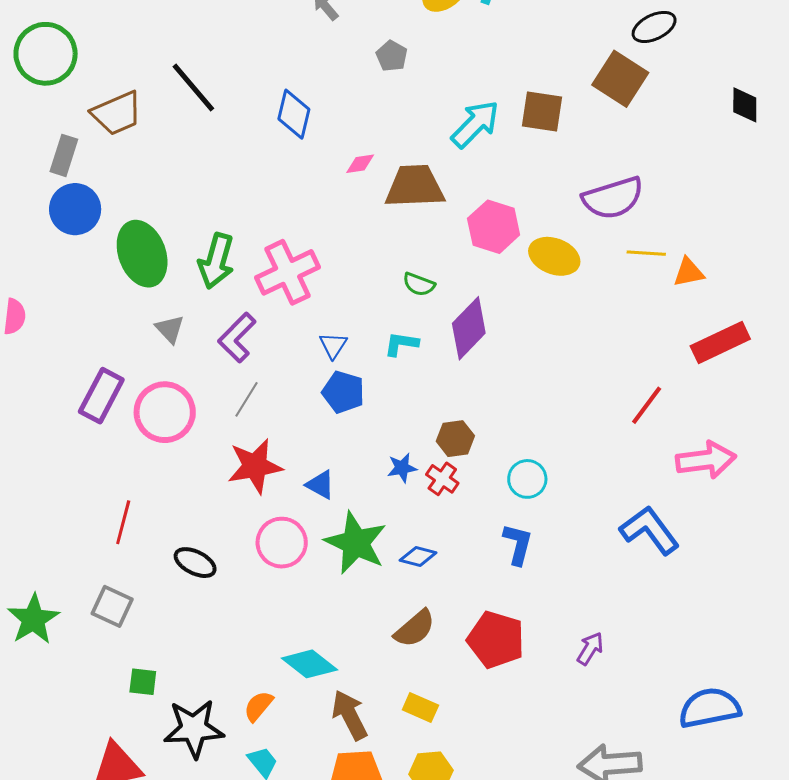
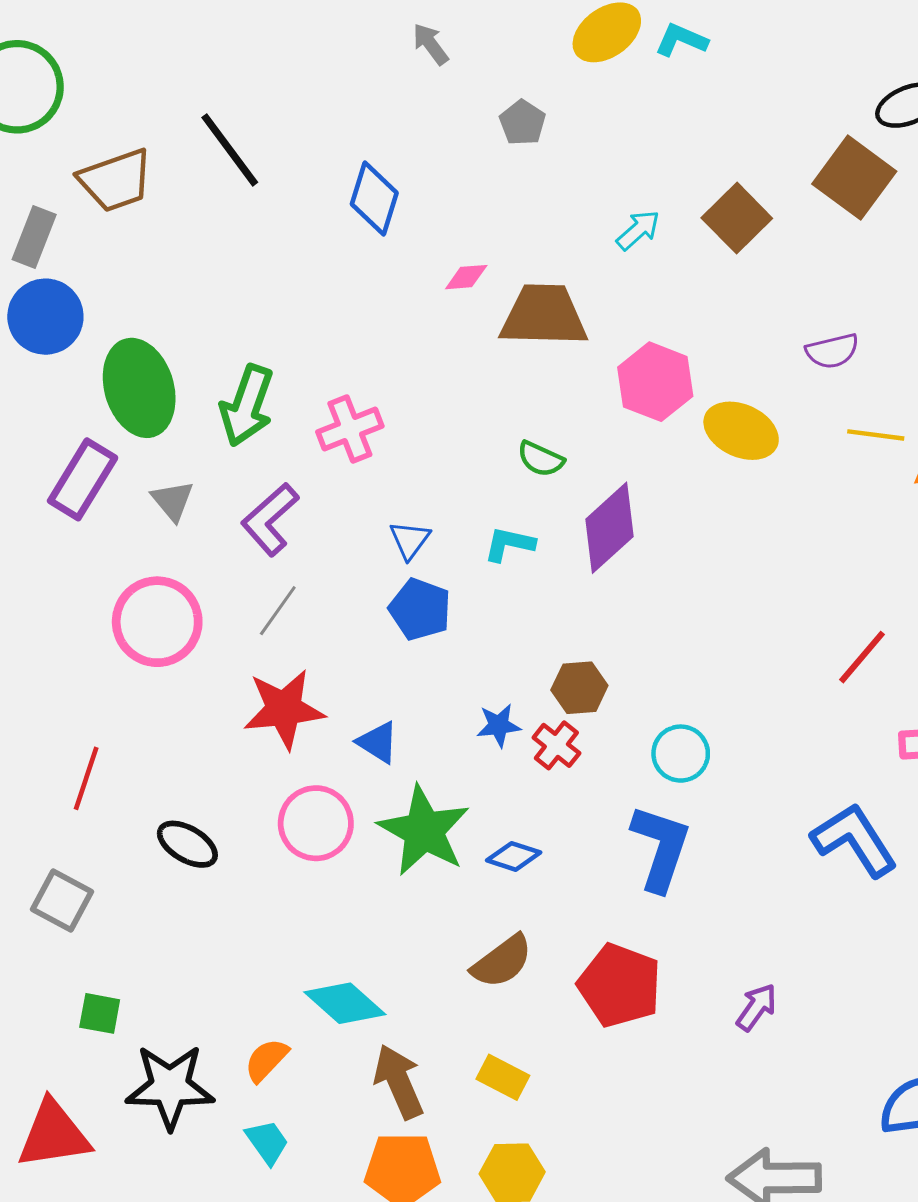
brown square: (542, 112) -> (737, 218), turned 33
cyan arrow: (475, 124) -> (638, 230), size x0.6
purple semicircle: (613, 198) -> (832, 351), size x0.6
pink cross: (288, 272) -> (350, 429), size x0.7
purple rectangle: (101, 396) -> (83, 479), moved
blue L-shape: (518, 544) -> (661, 848), size x1.4

